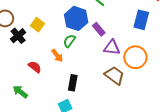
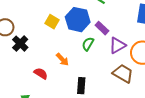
yellow square: (37, 25) -> (52, 22), moved
green semicircle: (69, 41) -> (88, 44), moved
purple triangle: (112, 48) -> (117, 45), turned -30

